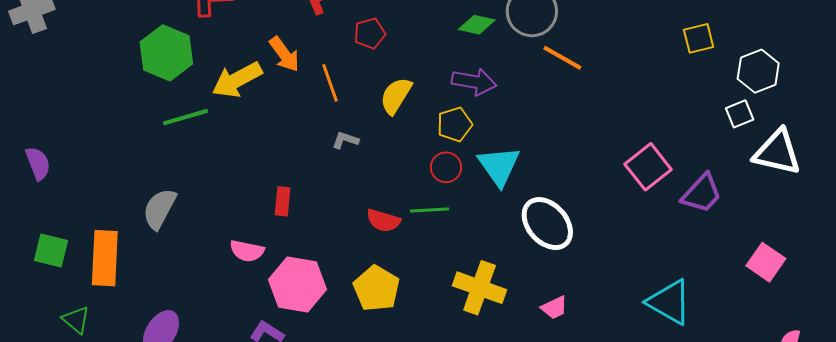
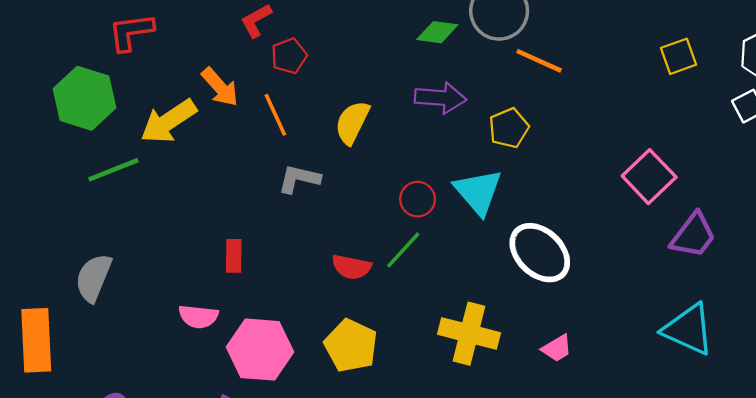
red pentagon: (370, 33) -> (289, 56), moved
yellow square: (699, 38) -> (678, 56), moved
yellow pentagon: (455, 124) -> (509, 128), moved
gray L-shape: (345, 140) -> (299, 179), size x1.4
purple trapezoid: (702, 193) -> (693, 235), moved
green line: (429, 210) -> (403, 250), turned -39

